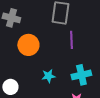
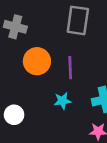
purple line: (71, 40) -> (70, 68), moved

